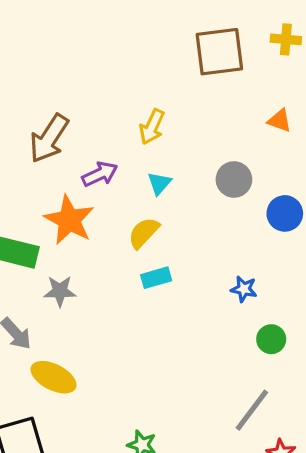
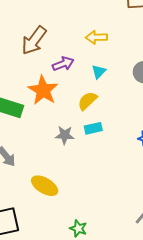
yellow arrow: (152, 127) -> (96, 37), turned 60
gray star: (60, 291) -> (65, 135), moved
yellow ellipse: (54, 377) -> (45, 186), moved

